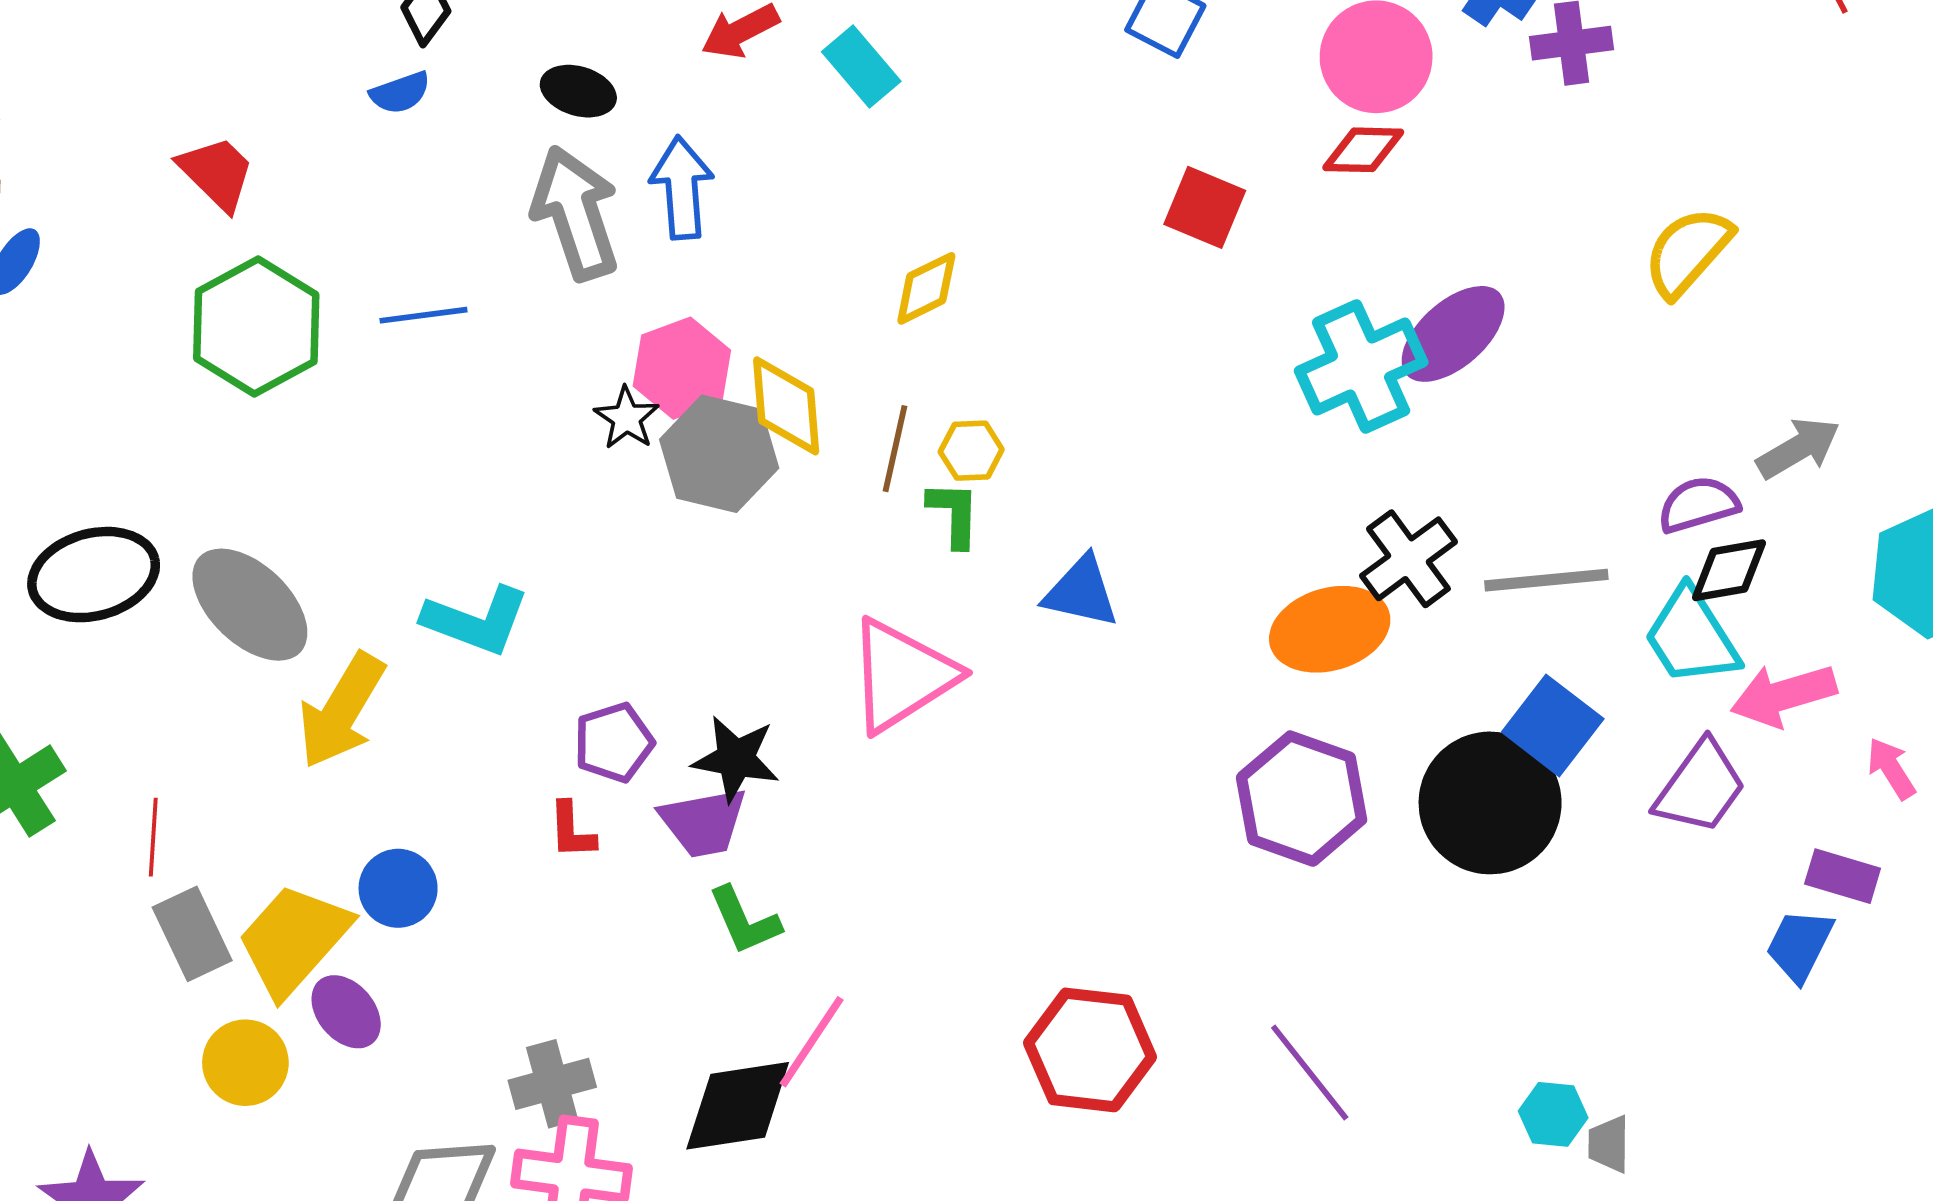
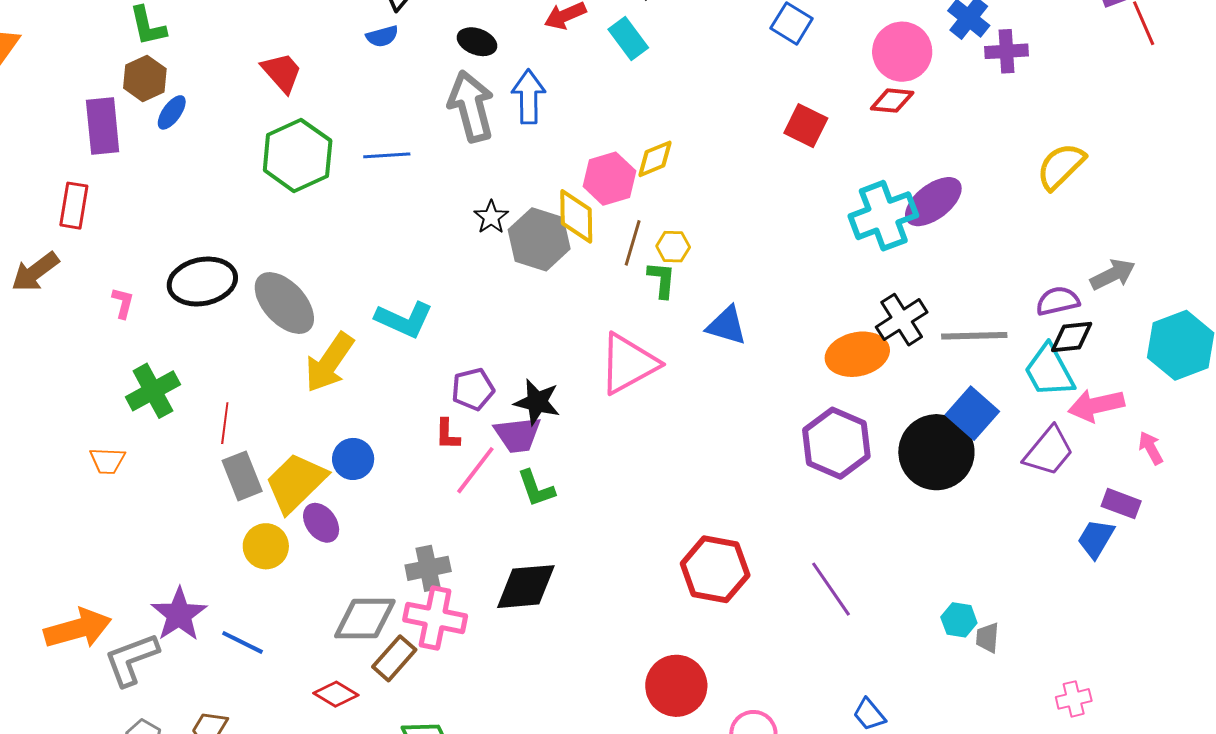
pink hexagon: (682, 368) -> (609, 179), moved
pink line: (812, 1042) -> (475, 470), moved

